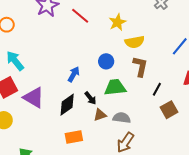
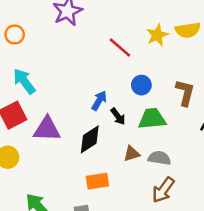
red line: (80, 16) -> (120, 47), moved
yellow semicircle: (135, 42) -> (188, 30), moved
purple triangle: (34, 97) -> (47, 129), turned -30
black arrow: (90, 98) -> (118, 116), moved

